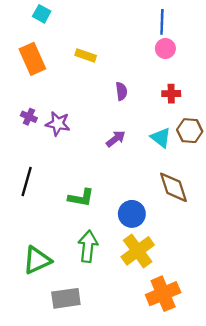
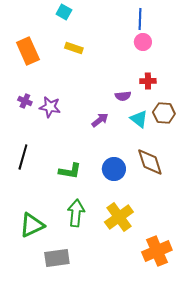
cyan square: (42, 14) -> (64, 12), moved
purple semicircle: (121, 91) -> (123, 96), moved, turned 91
blue circle: (132, 214) -> (114, 169), moved
orange cross: (163, 294) -> (157, 251), moved

